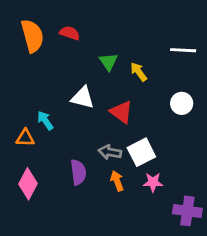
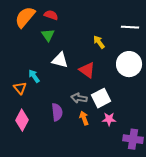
orange semicircle: (32, 36) -> (25, 17), turned -125
green triangle: (108, 62) -> (48, 35), moved
white circle: (182, 103) -> (129, 64), size x1.6
orange triangle: (25, 138) -> (20, 88), turned 48

